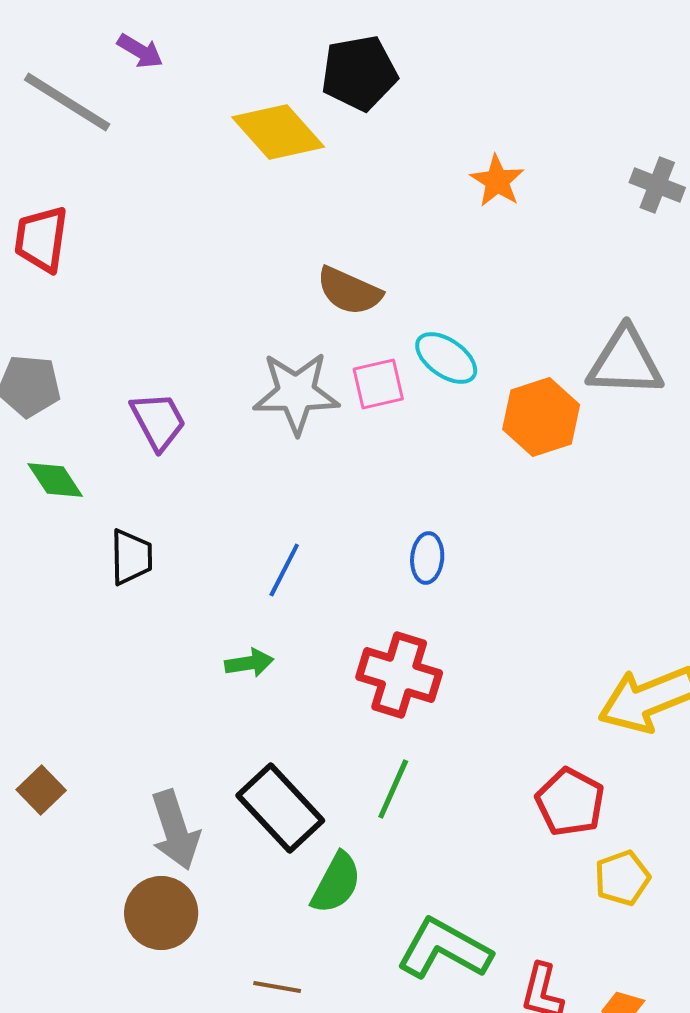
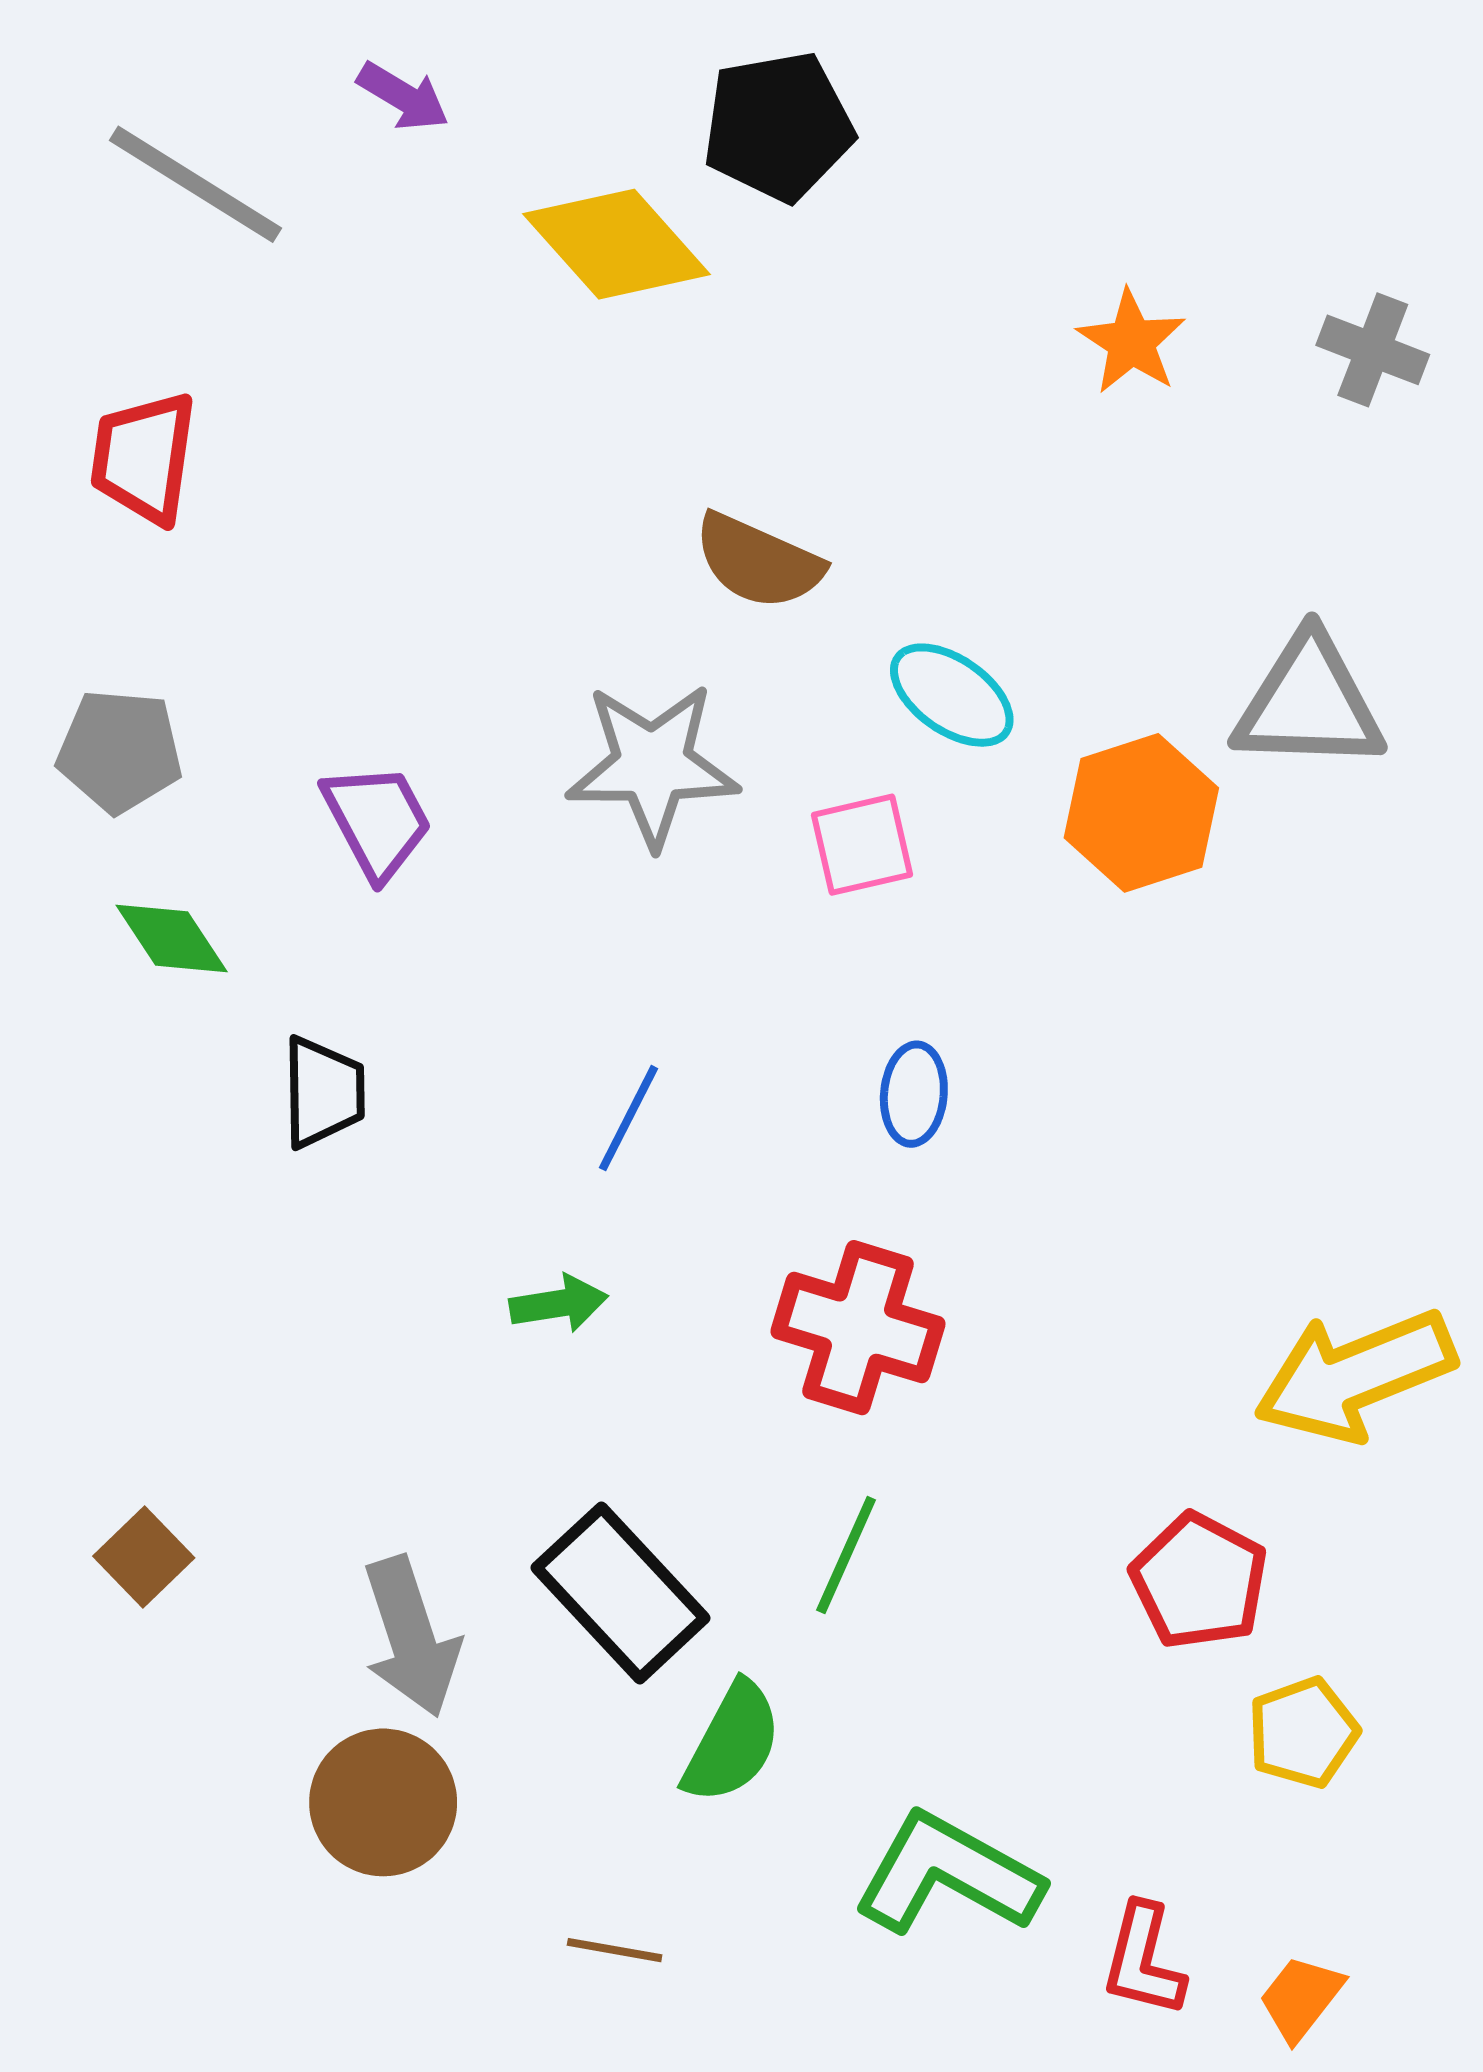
purple arrow: (140, 51) -> (403, 96), moved
orange star: (497, 181) -> (1131, 342), moved
pink square: (378, 384) -> (862, 845), moved

